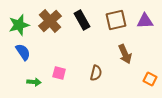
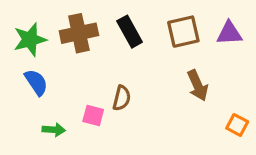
brown cross: (50, 21) -> (79, 33), turned 30
brown semicircle: (96, 73) -> (122, 98), moved

